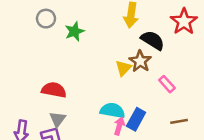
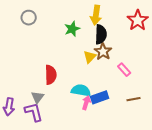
green star: (74, 31) -> (72, 29), moved
black semicircle: (153, 40) -> (101, 34), moved, turned 60
red semicircle: (54, 90) -> (51, 75), moved, turned 78
blue rectangle: (136, 119) -> (100, 97), turned 42

